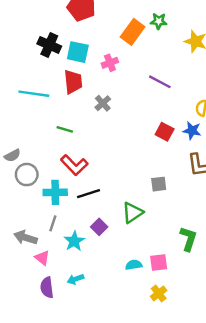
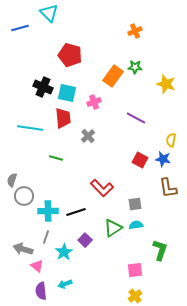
gray semicircle: (12, 156) -> (12, 180), turned 136
red L-shape: (74, 165) -> (102, 188), moved
cyan semicircle: (134, 265) -> (136, 225), moved

